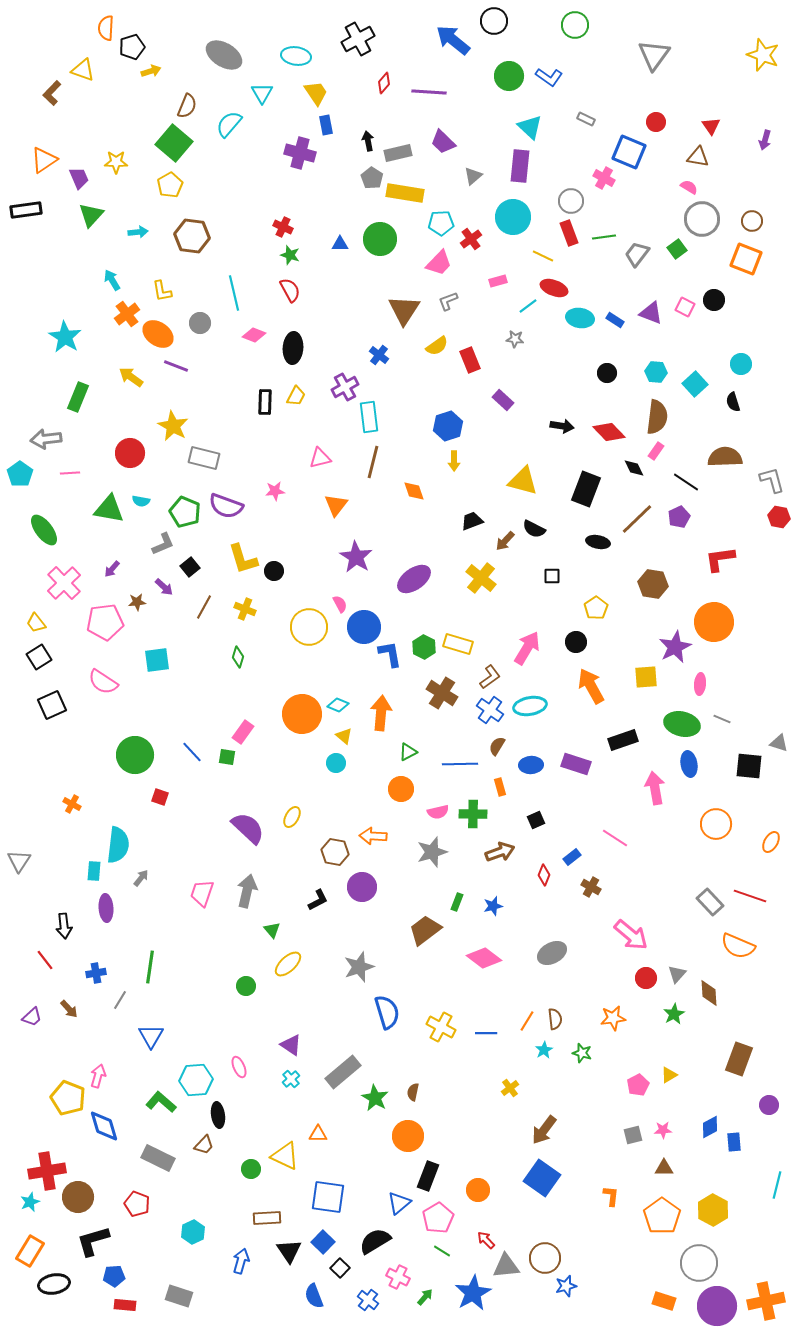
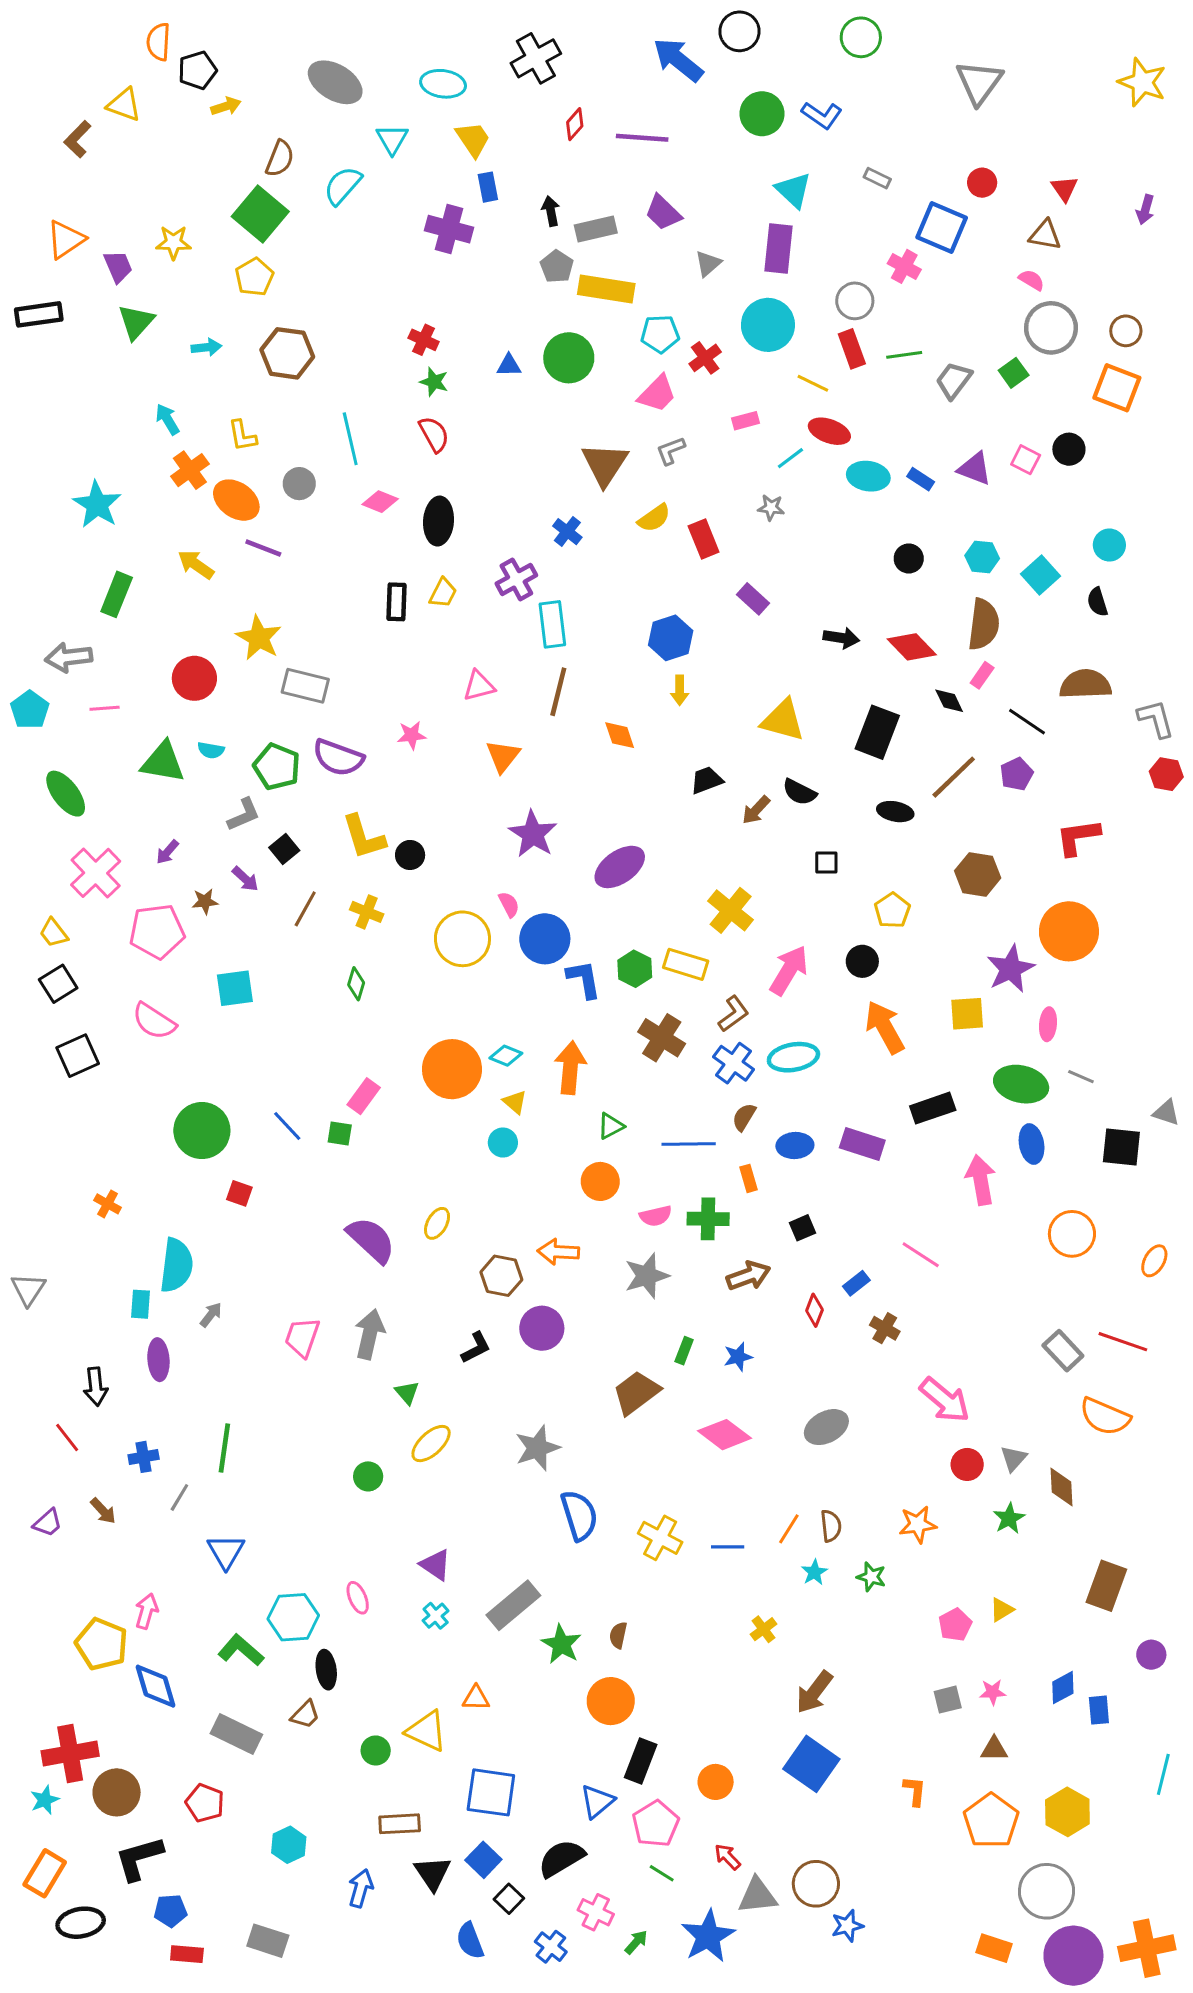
yellow cross: (481, 578) -> (731, 910), moved

